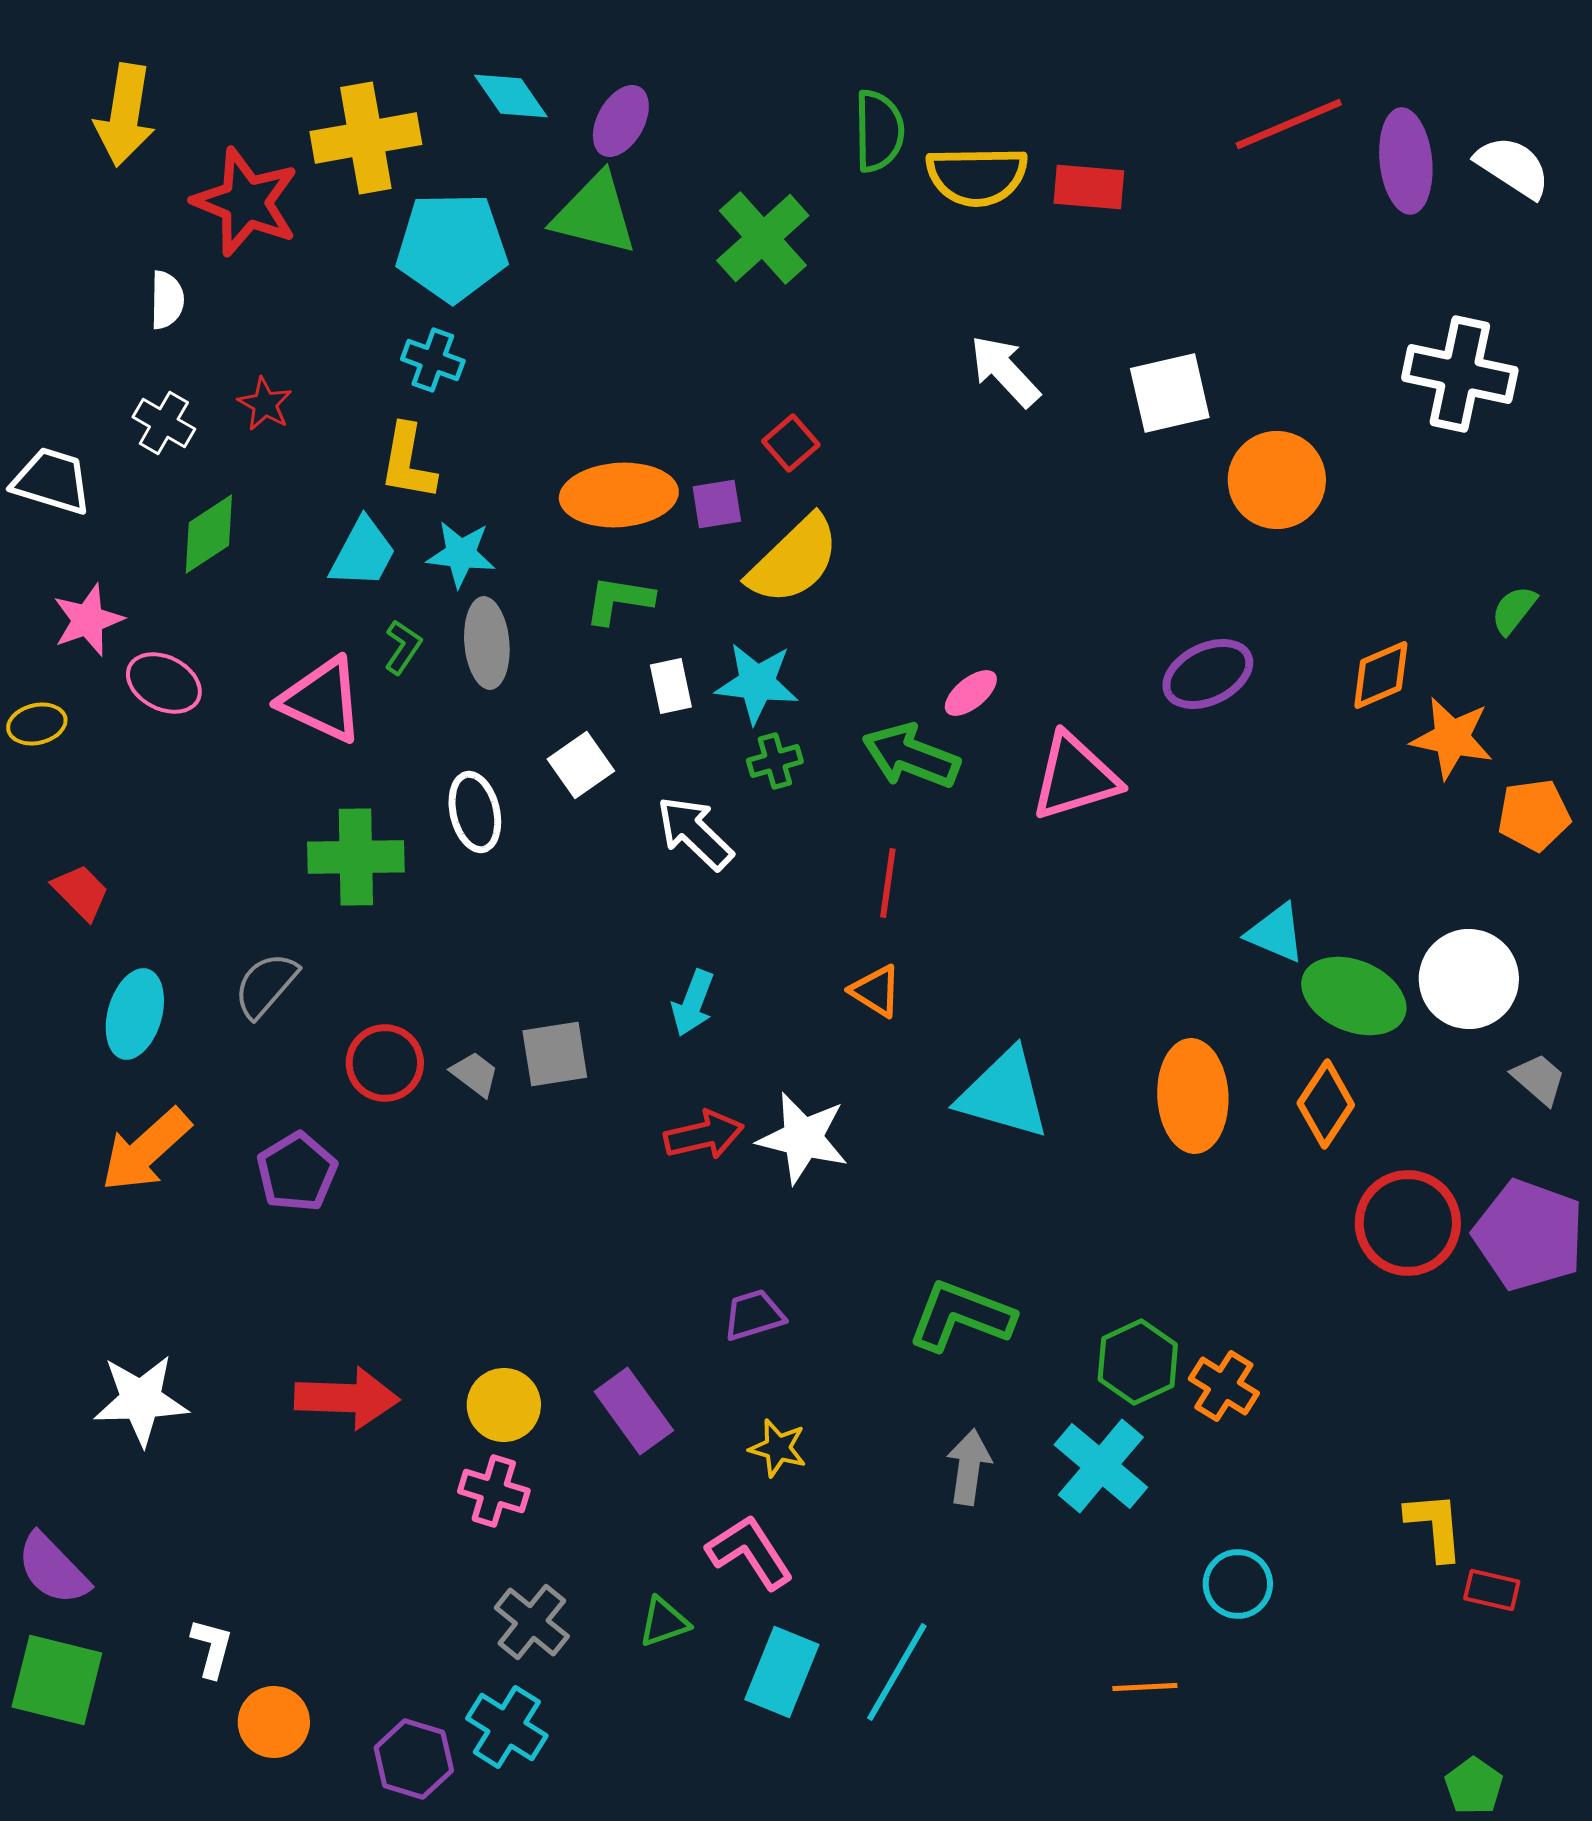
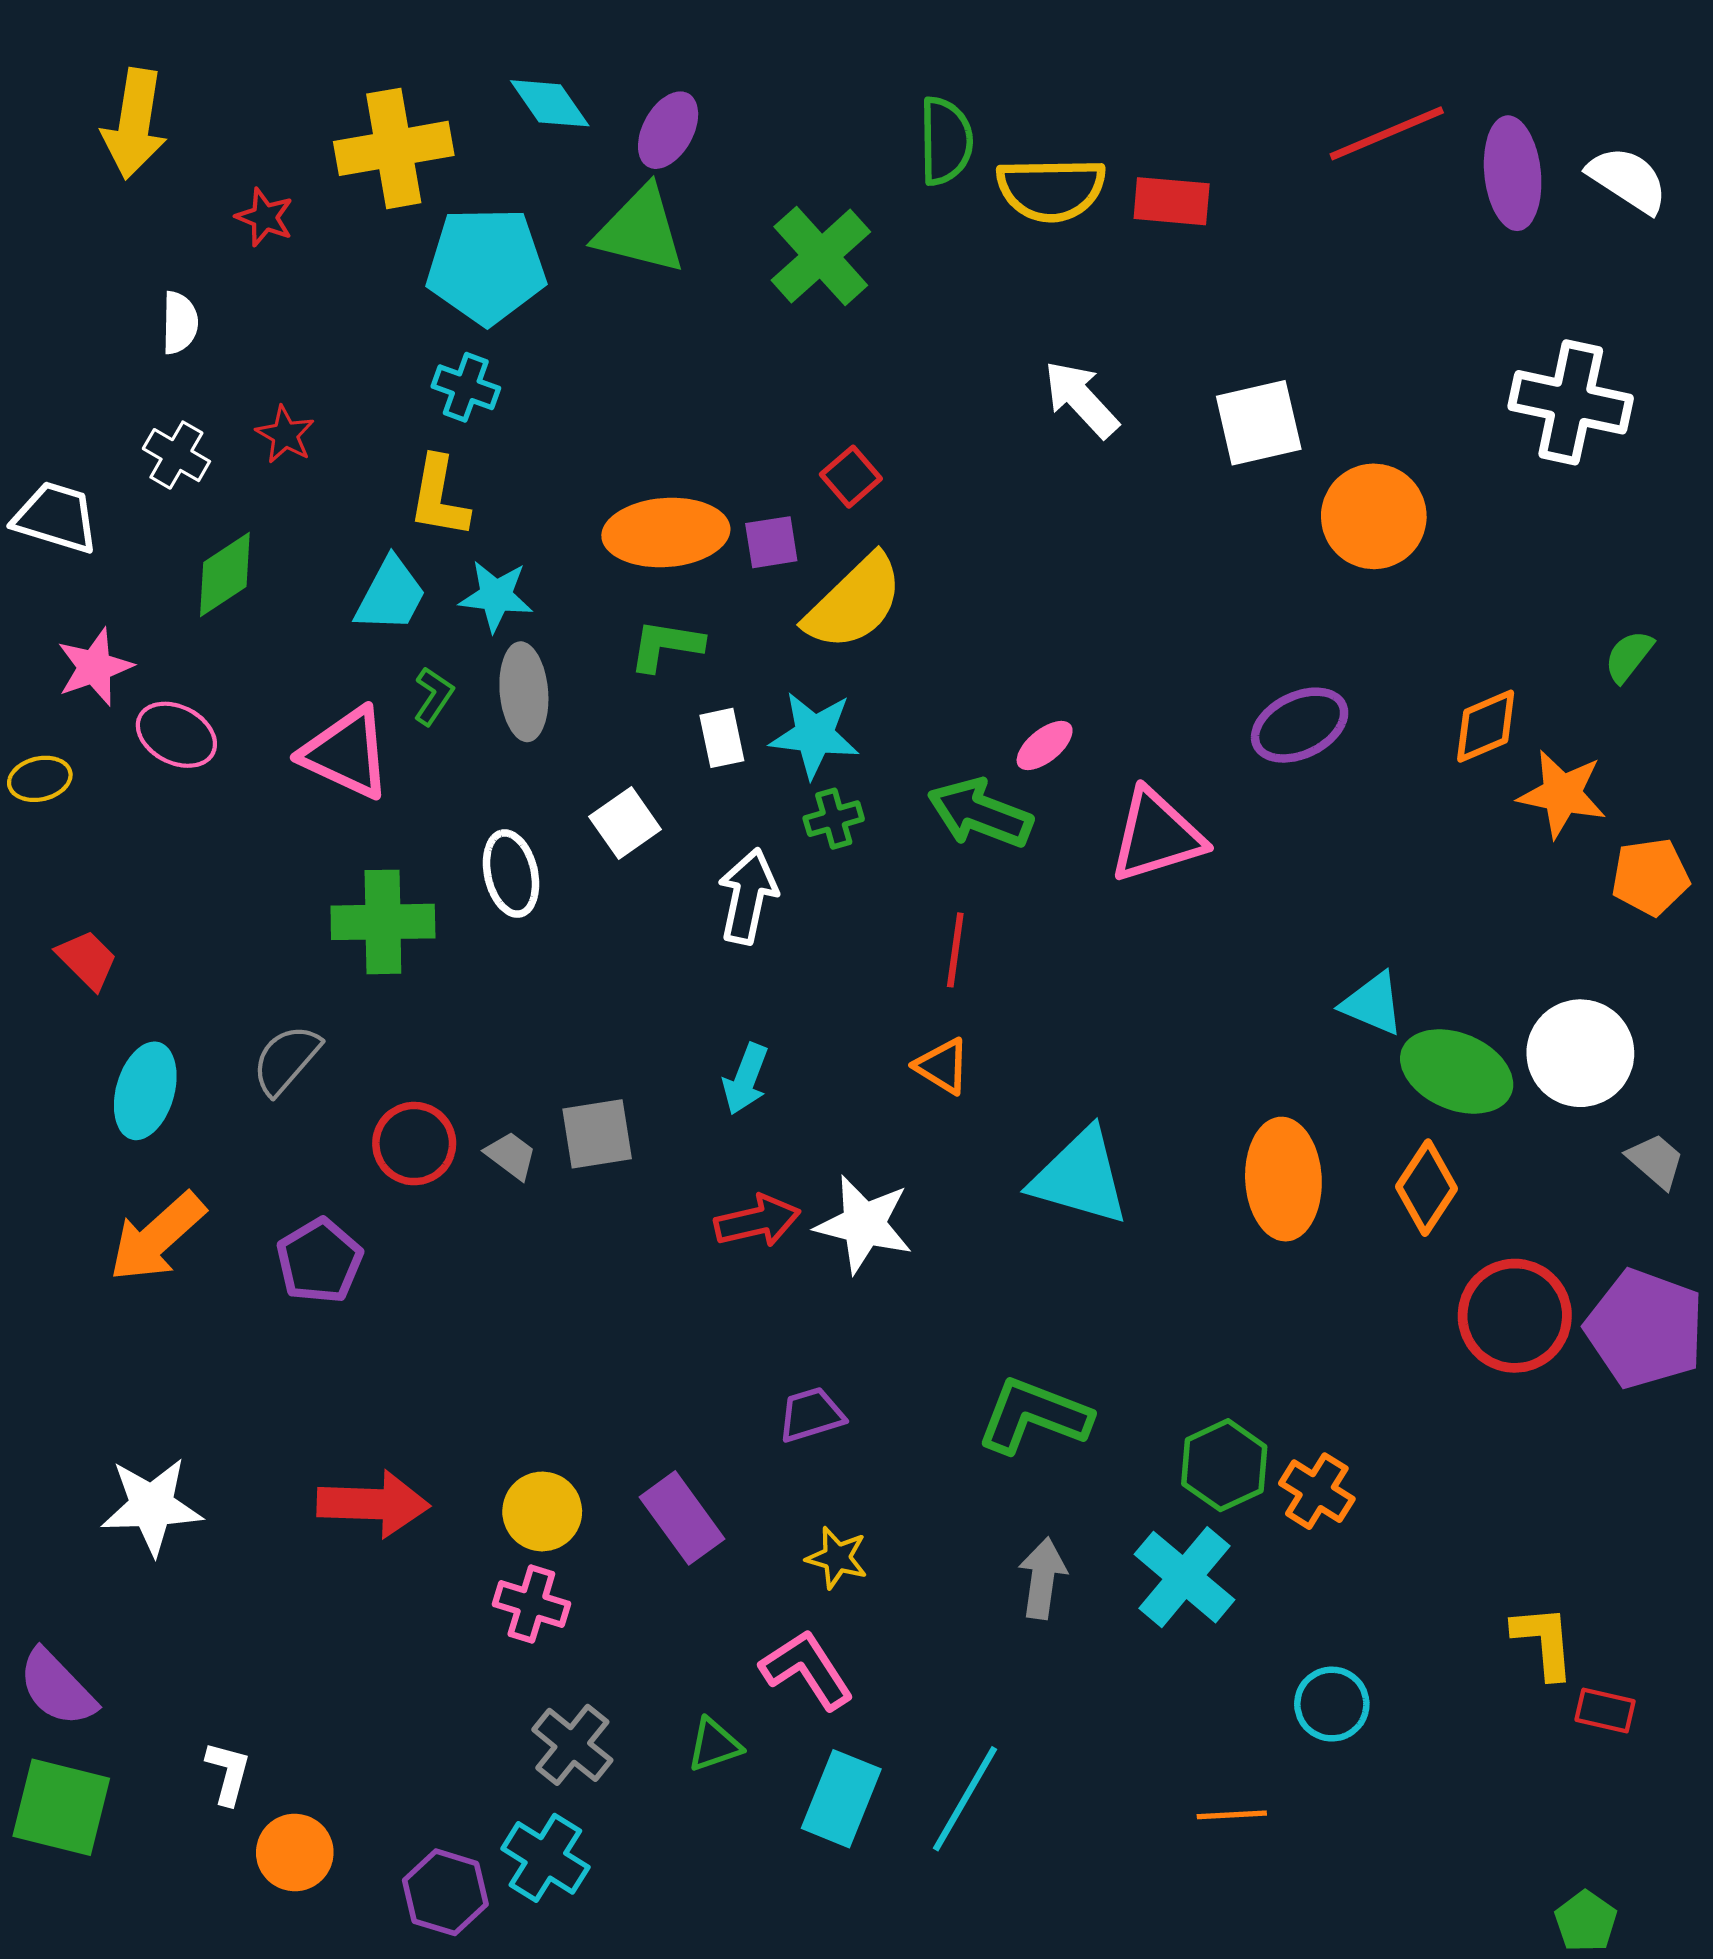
red star: (246, 202) -> (265, 217), size x0.5
white arrow: (695, 833) -> (748, 896), turned 58

